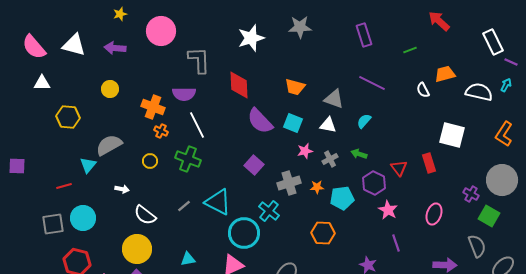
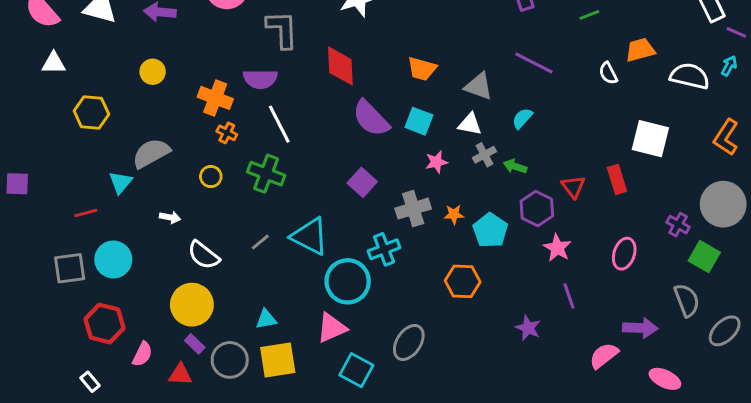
gray cross: (330, 159) -> (484, 155), moved
cyan pentagon: (342, 198) -> (490, 230), turned -30
cyan cross: (269, 211) -> (384, 249), turned 30

